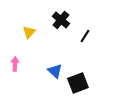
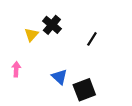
black cross: (61, 20) -> (52, 25), moved

